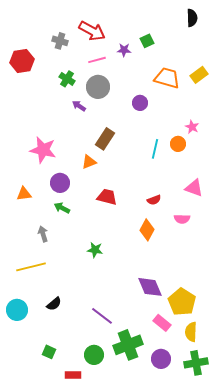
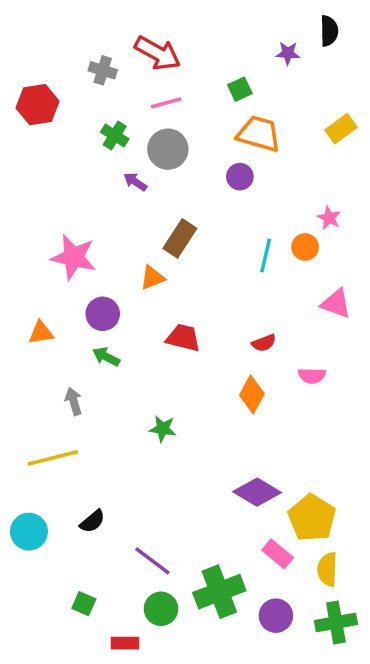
green square: (147, 41) -> (240, 89), moved
purple star: (124, 50) -> (288, 53), moved
orange trapezoid: (167, 78) -> (259, 134), moved
pink triangle: (194, 188) -> (336, 304), moved
purple diamond: (150, 287) -> (257, 492), turned -36
purple line: (102, 316) -> (152, 561), moved

